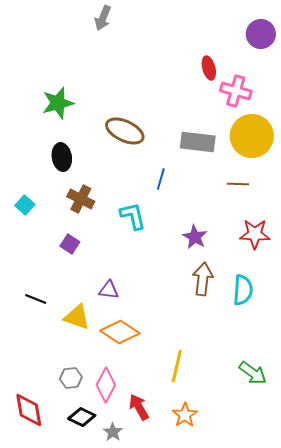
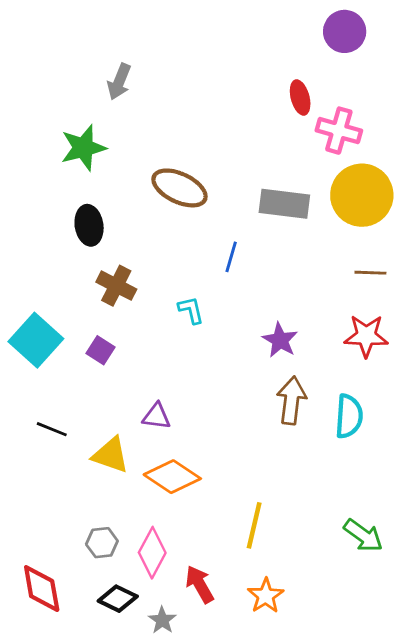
gray arrow: (103, 18) -> (119, 82), moved
purple circle: (261, 34) -> (345, 31), moved
brown line: (238, 184) -> (370, 273), moved
cyan square: (25, 205) -> (36, 340), moved, size x1.8
cyan L-shape: (133, 216) -> (191, 310), size x0.7

